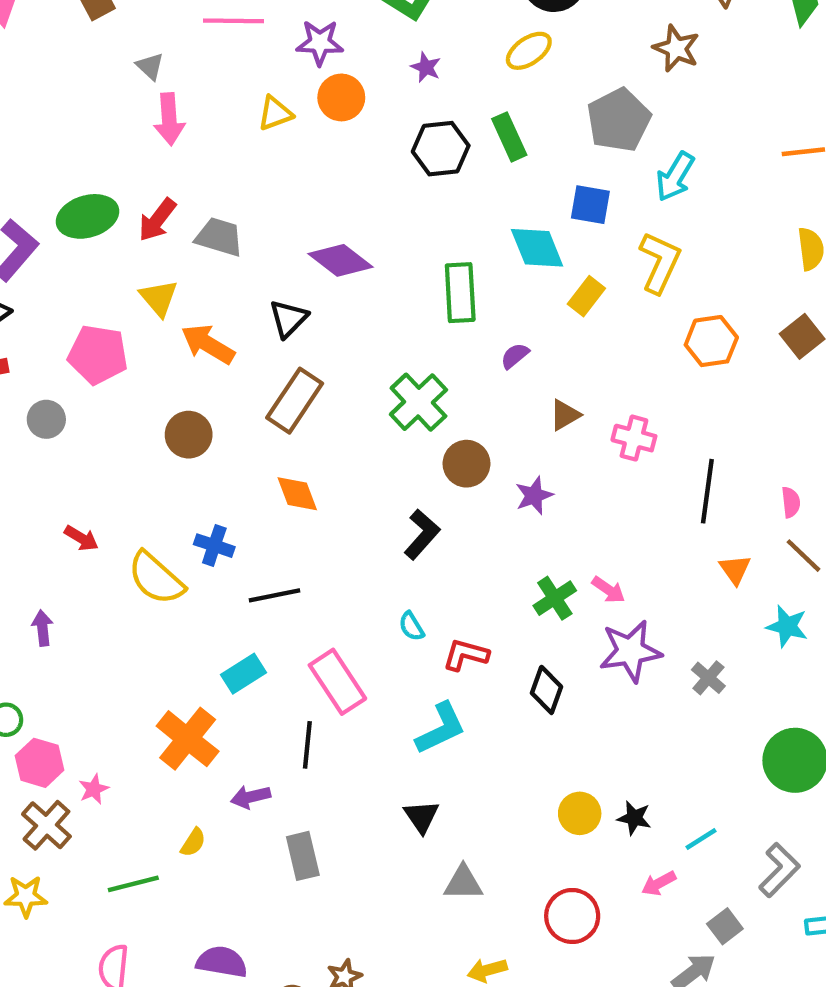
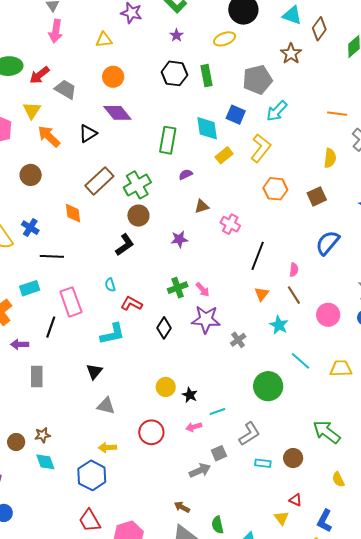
orange circle: (341, 97) -> (113, 77), moved
brown rectangle: (295, 401) -> (99, 181), moved
brown circle: (467, 464) -> (138, 216), moved

